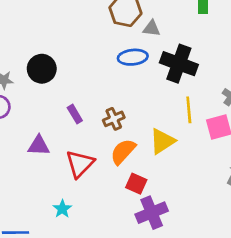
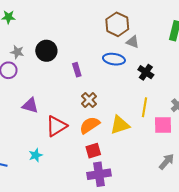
black cross: (179, 64) -> (146, 72), size x0.6
purple rectangle: (75, 114) -> (77, 70), moved
brown cross: (114, 119) -> (89, 100), turned -35
red square: (136, 184) -> (93, 151), turned 35

